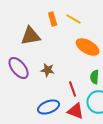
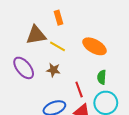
yellow line: (74, 19) -> (58, 46), moved

